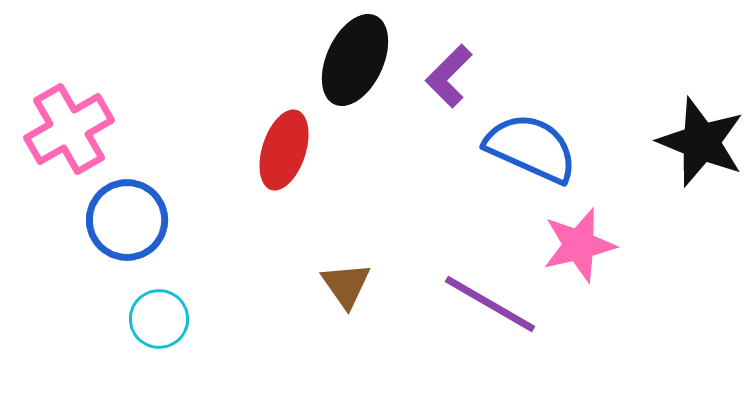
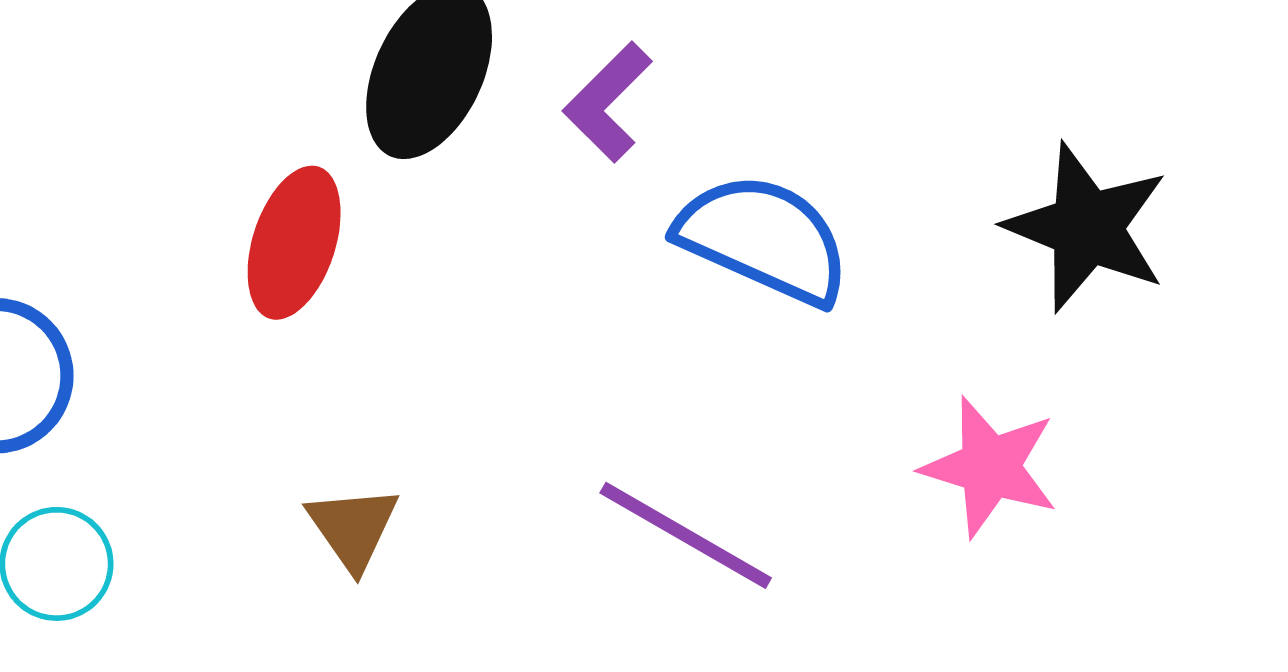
pink star: (579, 245) -> (990, 467), moved, turned 30
brown triangle: (346, 285) -> (353, 528), moved

